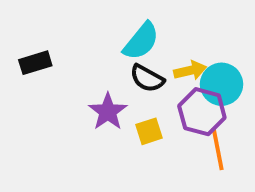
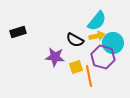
cyan semicircle: (141, 41) -> (97, 21), moved
purple star: (108, 112) -> (55, 57), turned -30
orange line: (218, 149) -> (89, 76), moved

